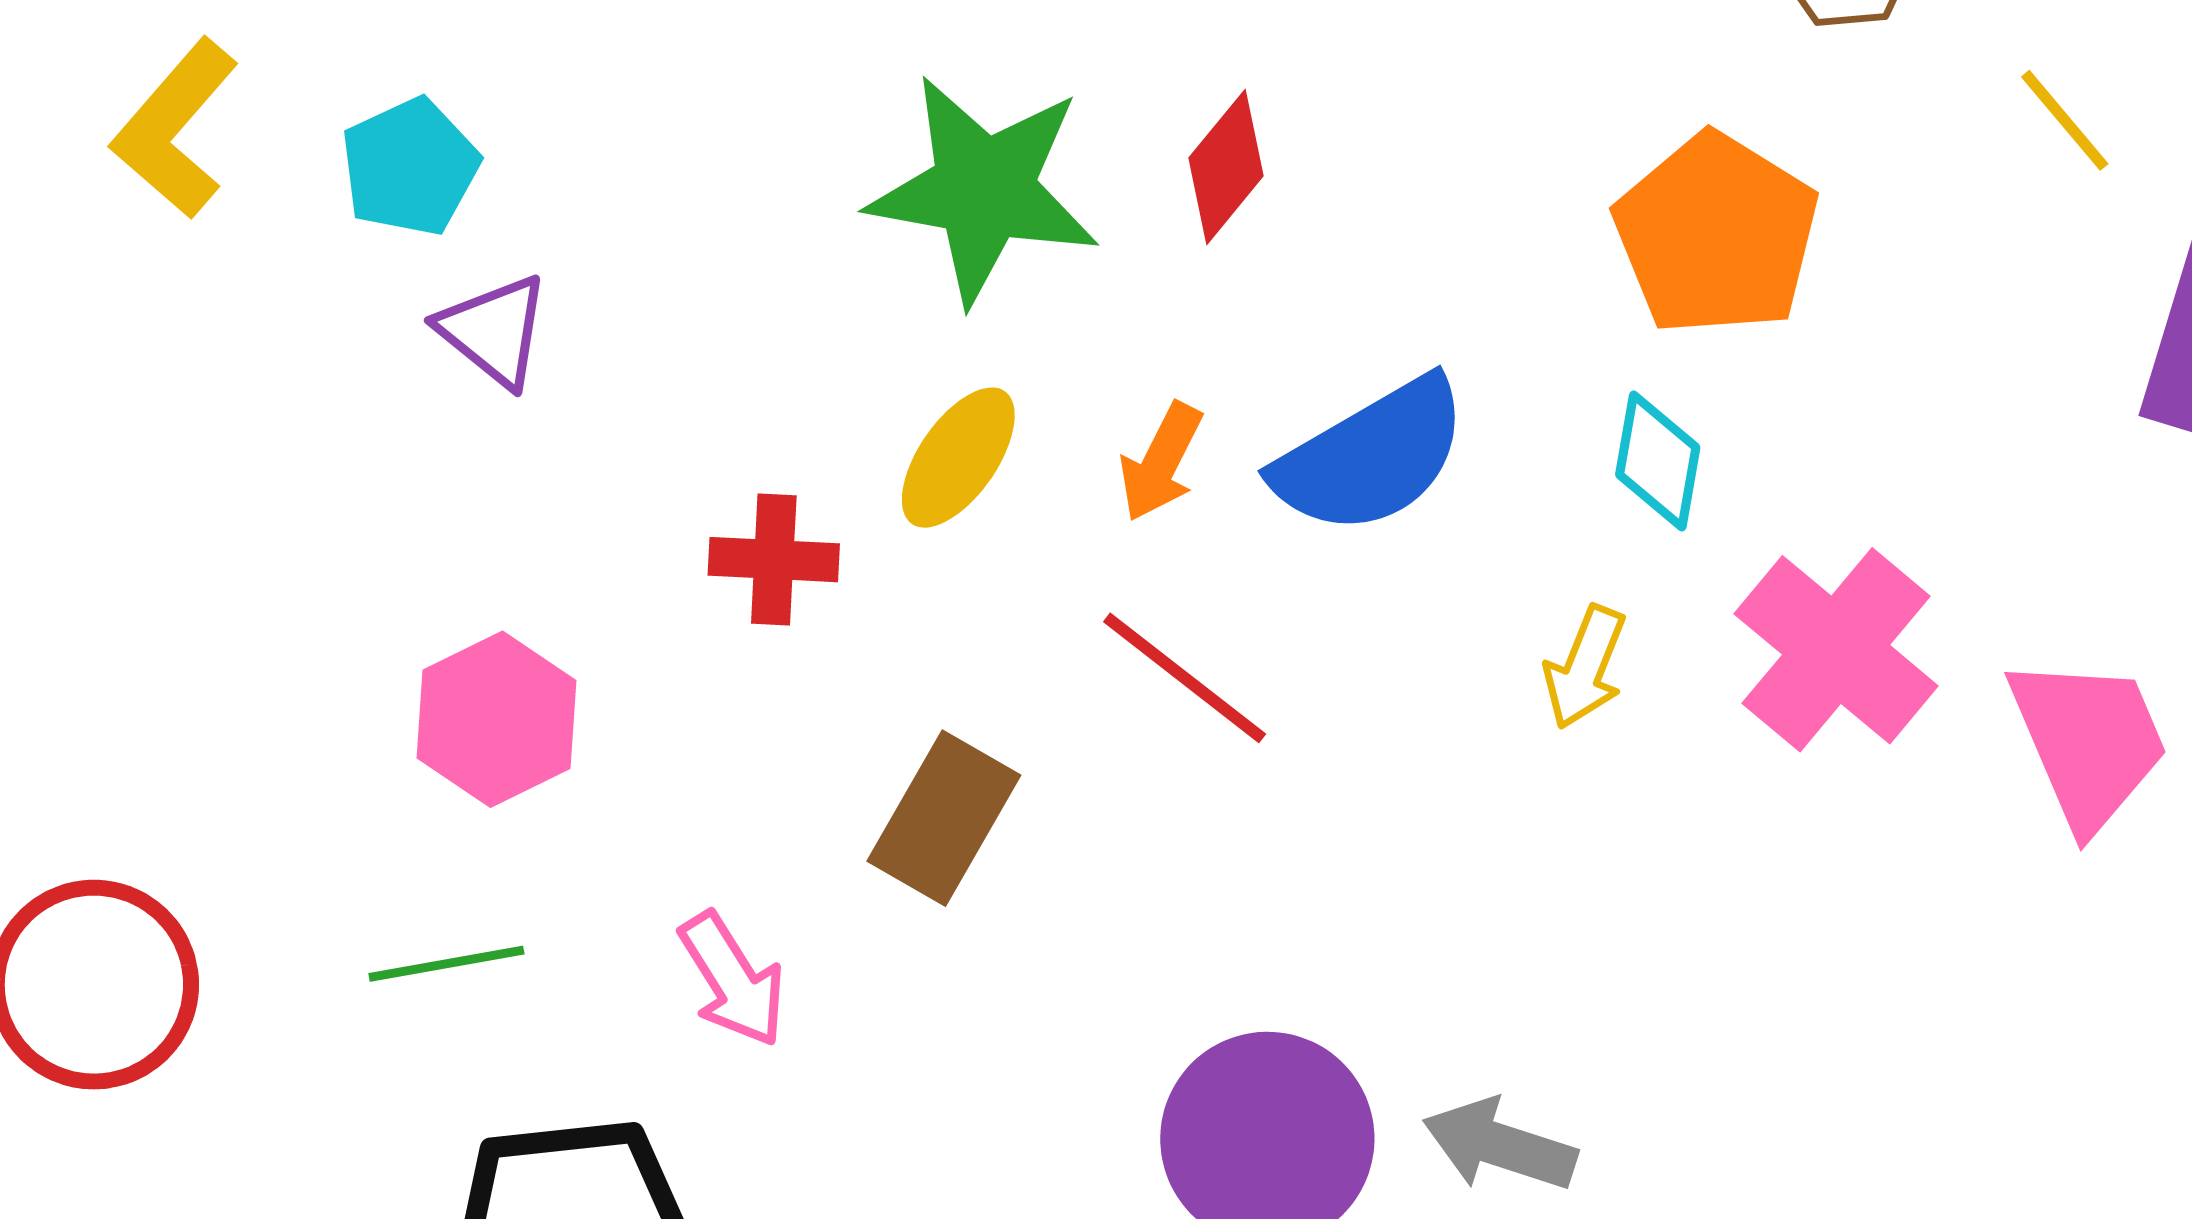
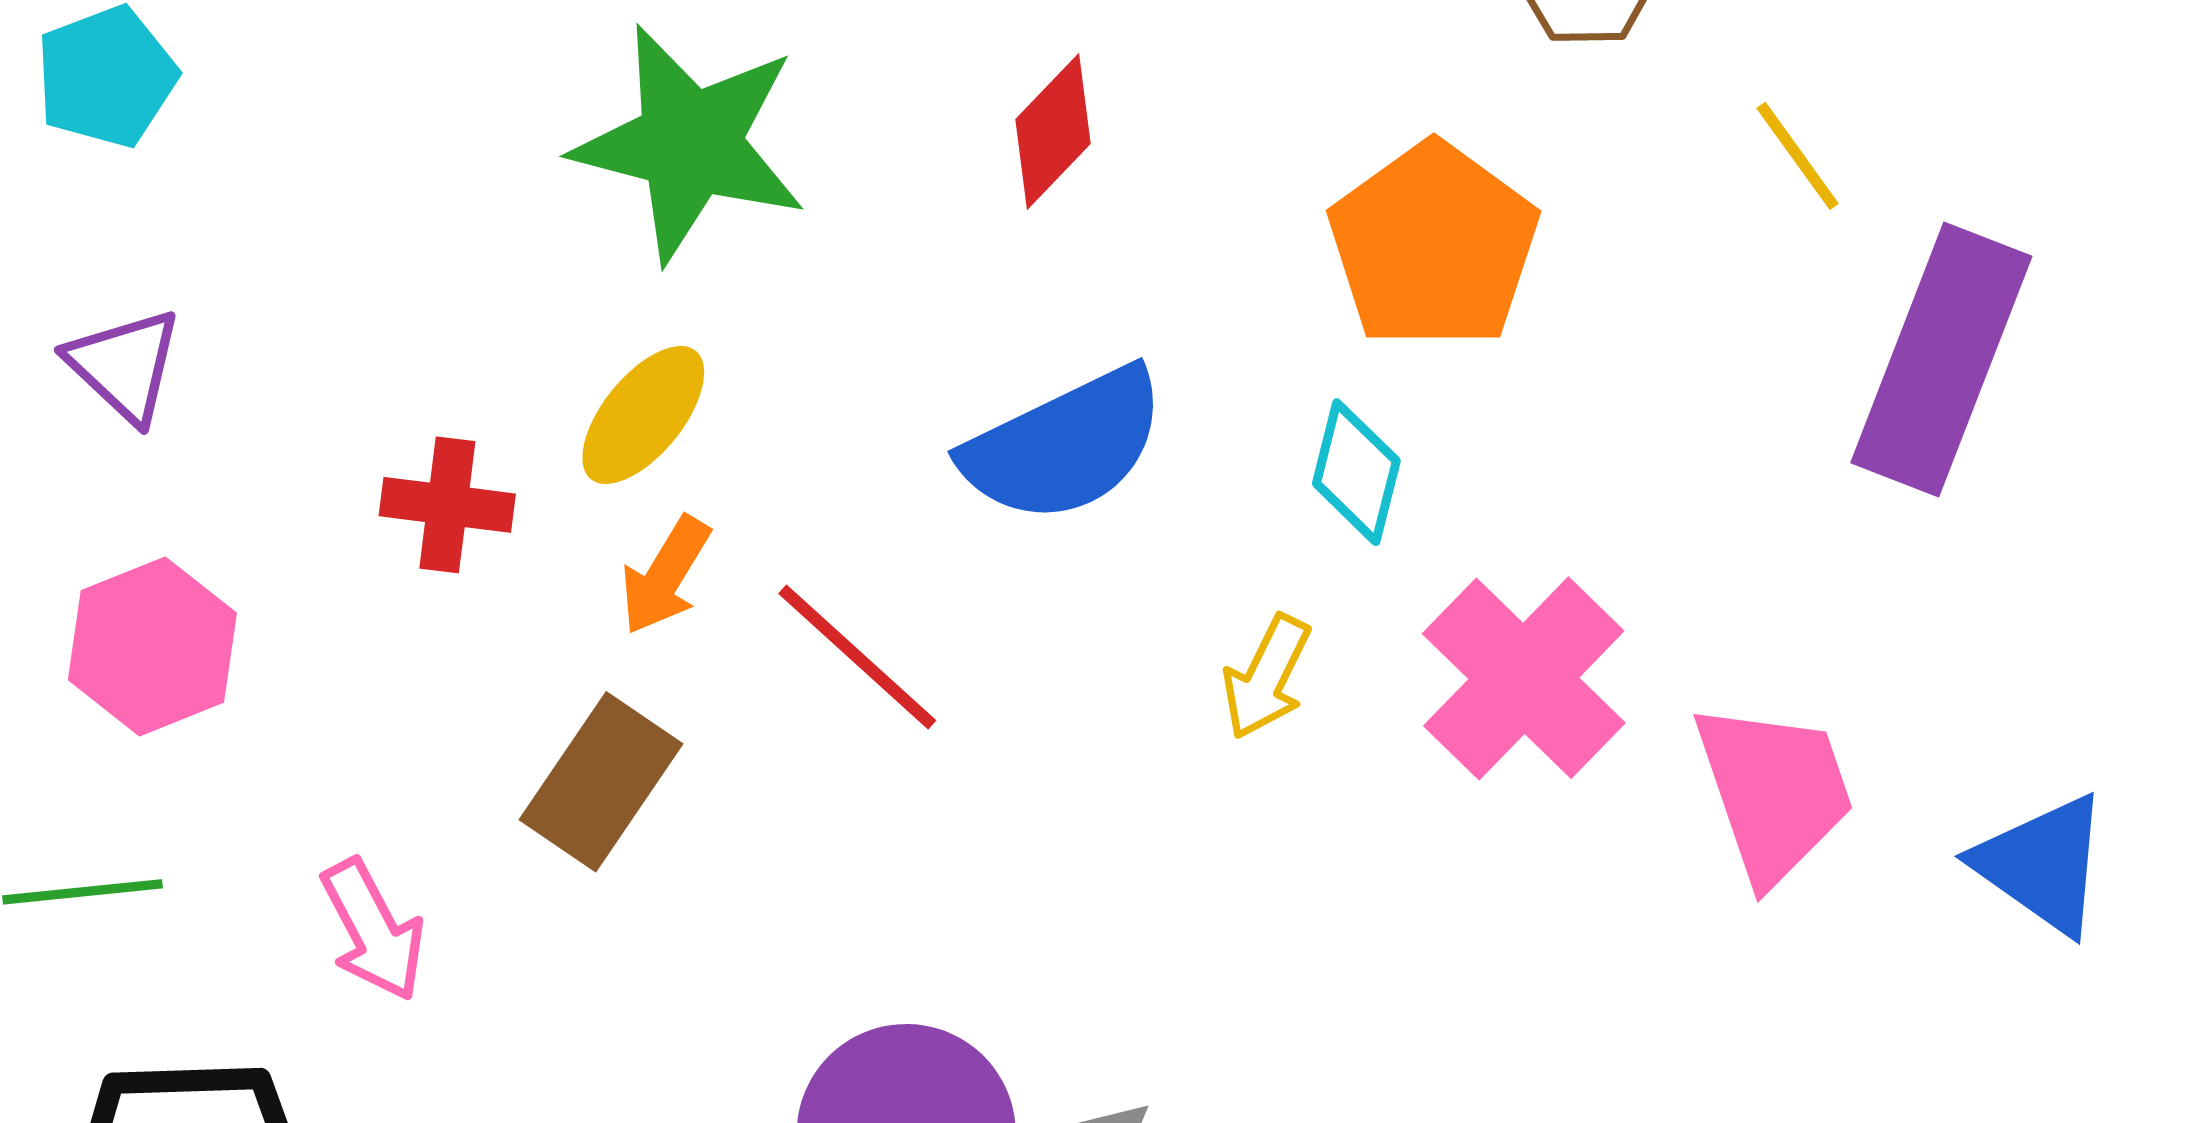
red diamond: (1226, 167) -> (1053, 132), moved
purple triangle: (494, 331) -> (124, 365), moved
orange arrow: (1161, 462) -> (665, 575), moved

